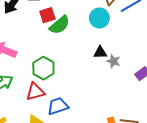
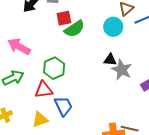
gray star: (113, 61) -> (122, 70), size x1.5
blue trapezoid: (58, 106) -> (63, 106), turned 75

